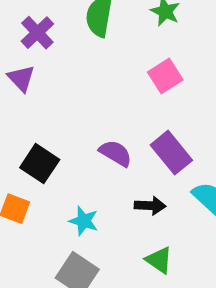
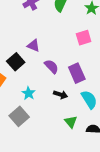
purple triangle: (21, 78) -> (33, 45), moved, turned -40
green triangle: (159, 260) -> (71, 122), moved

